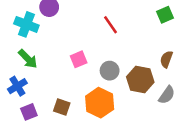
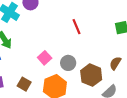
pink square: (79, 59) -> (45, 58), moved, turned -32

